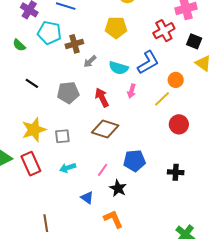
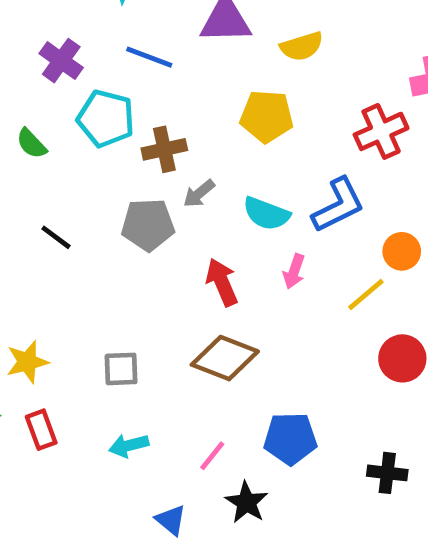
gray pentagon: (68, 93) -> (148, 225), moved
yellow star: (34, 130) -> (27, 362), moved, size x0.7
red rectangle: (31, 164) -> (41, 430), size x0.7

